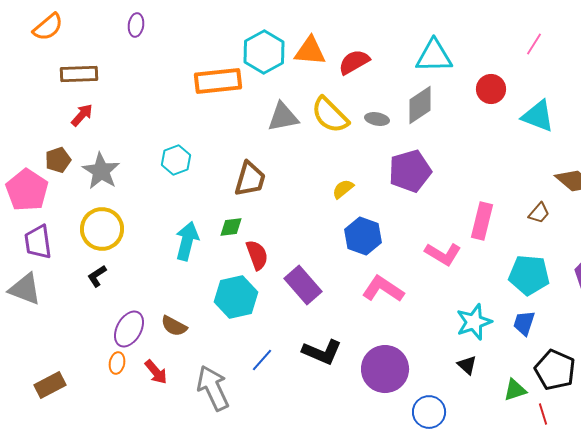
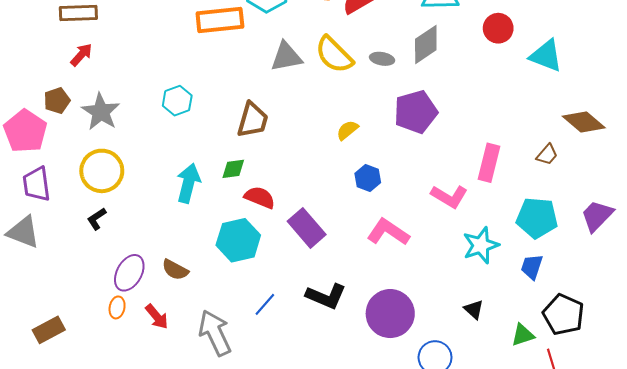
blue hexagon: (363, 236) -> (368, 178), size x0.7
red semicircle: (257, 255) -> (260, 197), turned -48
cyan star: (474, 322) -> (481, 245), moved

